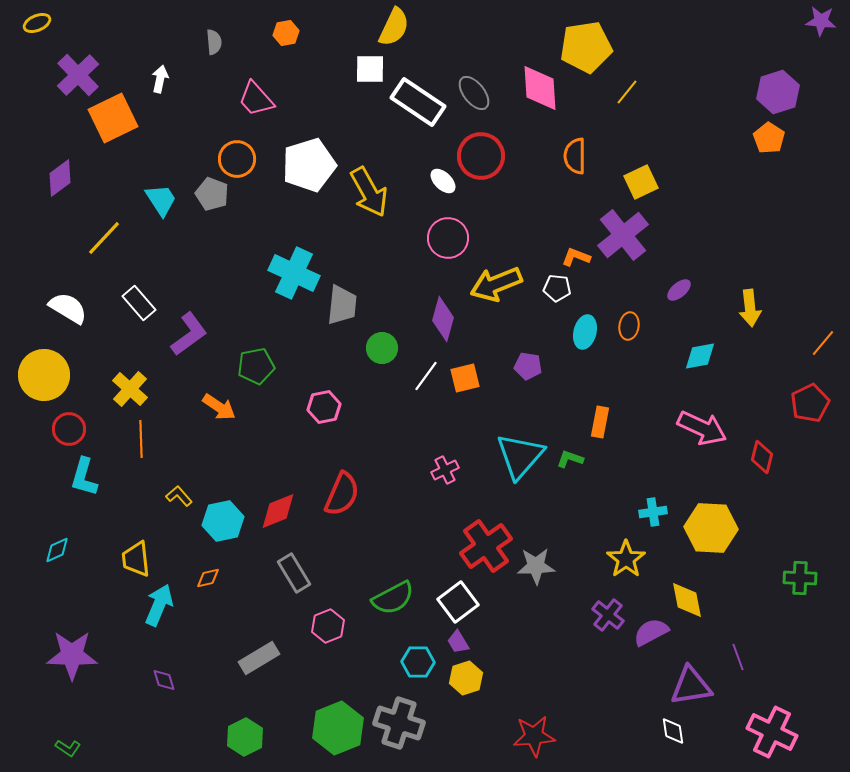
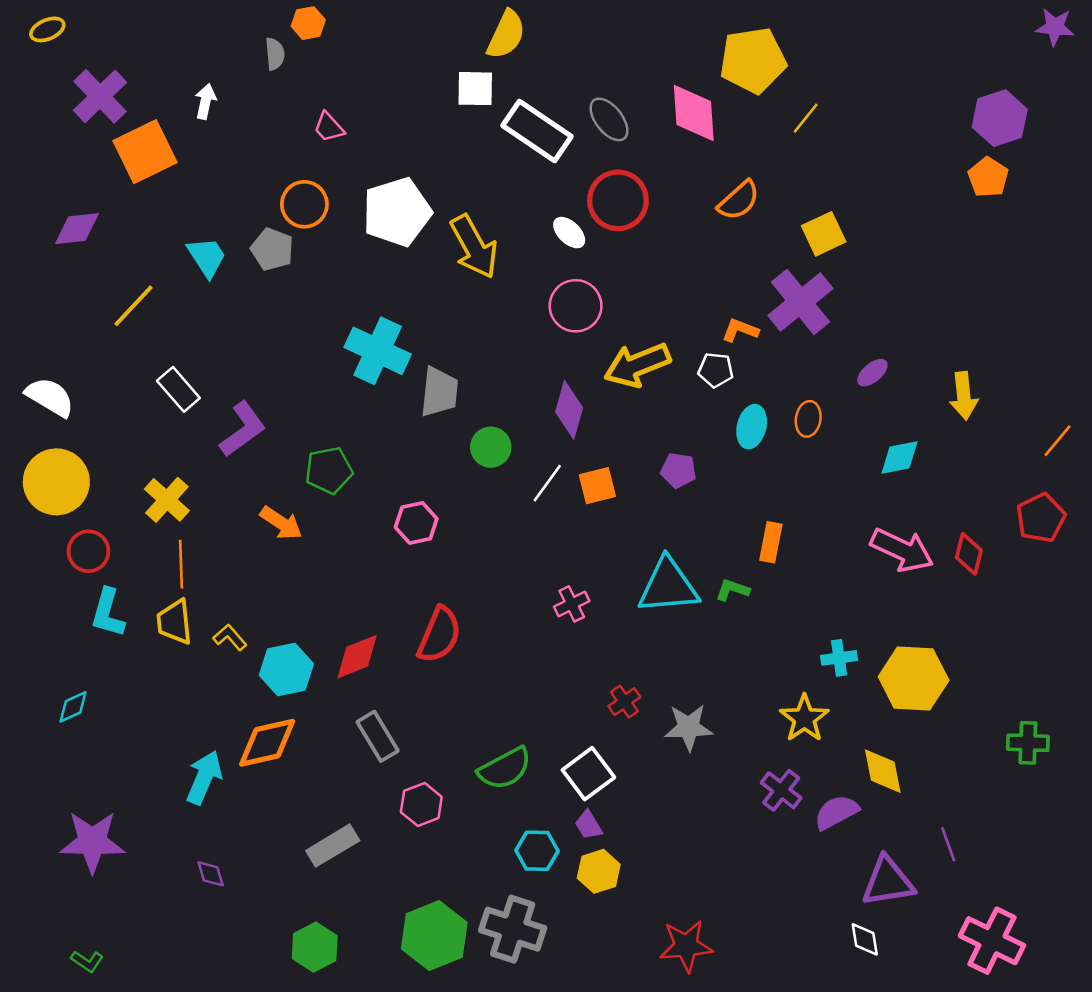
orange hexagon: (286, 33) -> (308, 23), moved
pink trapezoid: (256, 99) -> (329, 127), size x0.7
orange semicircle: (575, 156) -> (739, 200), turned -132
purple diamond: (60, 178) -> (77, 229), turned 30
white semicircle: (68, 308) -> (50, 397), moved
cyan triangle: (520, 456) -> (668, 586), turned 44
red diamond: (762, 457) -> (969, 554), moved
red cross: (486, 546) -> (624, 702), size x0.5
yellow trapezoid: (136, 559) -> (175, 622), moved
orange diamond: (208, 578) -> (267, 743), size x2.0

